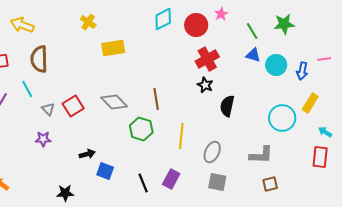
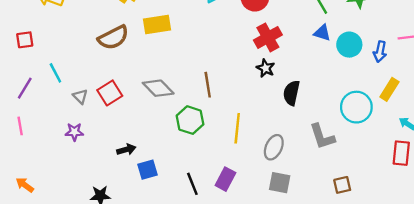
brown semicircle: (39, 59) -> (113, 37), moved, turned -116
gray L-shape: (261, 155) -> (322, 137), moved, turned 70
blue square: (105, 171) -> (148, 170), turned -36

